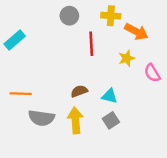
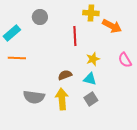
gray circle: (69, 16) -> (40, 17), moved
yellow star: (127, 58) -> (93, 59), moved
orange line: (21, 94) -> (17, 58), moved

